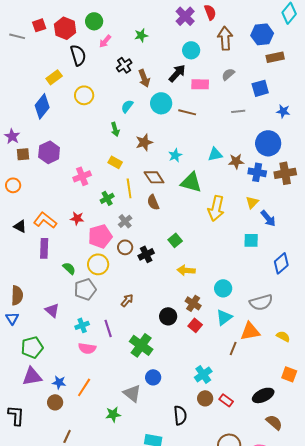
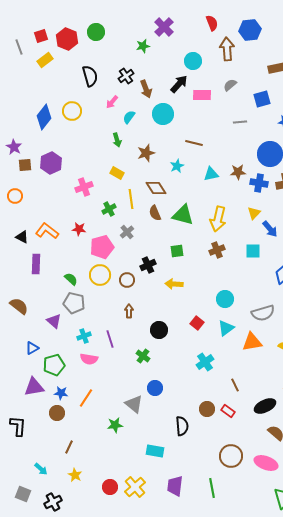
purple cross: (185, 16) -> (164, 27), moved
blue hexagon: (262, 34) -> (250, 30), moved
gray line: (17, 36) -> (19, 47), turned 56
pink arrow: (105, 41) -> (112, 102), moved
black semicircle: (78, 55) -> (90, 76), moved
yellow rectangle: (54, 77) -> (45, 60), moved
yellow circle: (84, 95) -> (72, 111), moved
brown line: (187, 112) -> (194, 143), moved
cyan triangle: (215, 154) -> (211, 174), moved
green triangle: (191, 182) -> (183, 215), moved
green square: (175, 240) -> (177, 251), turned 32
brown circle: (125, 247) -> (127, 280), moved
purple rectangle: (44, 248) -> (36, 264), moved
yellow arrow: (186, 270) -> (174, 284), moved
gray pentagon: (85, 289) -> (74, 303), moved, turned 30
brown semicircle: (17, 295) -> (19, 306), turned -54
brown arrow: (127, 300) -> (129, 311), turned -40
brown cross: (193, 303) -> (217, 250), moved, turned 35
black circle: (168, 316) -> (159, 330), moved
blue triangle: (12, 318) -> (32, 348), moved, turned 32
red square: (195, 325) -> (197, 323), moved
green cross: (141, 345) -> (143, 356), size x0.6
green pentagon: (32, 347) -> (54, 365), moved
brown line: (233, 348) -> (235, 385), moved, turned -48
cyan cross: (203, 374) -> (205, 362), moved

